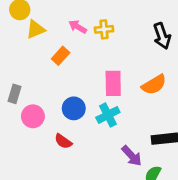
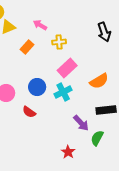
yellow cross: (104, 29) -> (59, 42), moved
pink rectangle: (113, 83) -> (67, 68), turned 48
orange semicircle: (154, 85) -> (99, 81), moved

